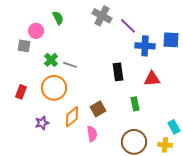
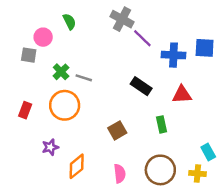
purple line: (128, 26) -> (142, 38), moved
black rectangle: (118, 72) -> (141, 86), turned -48
orange diamond: (72, 117) -> (77, 166), moved
pink semicircle: (92, 134) -> (120, 173), moved

